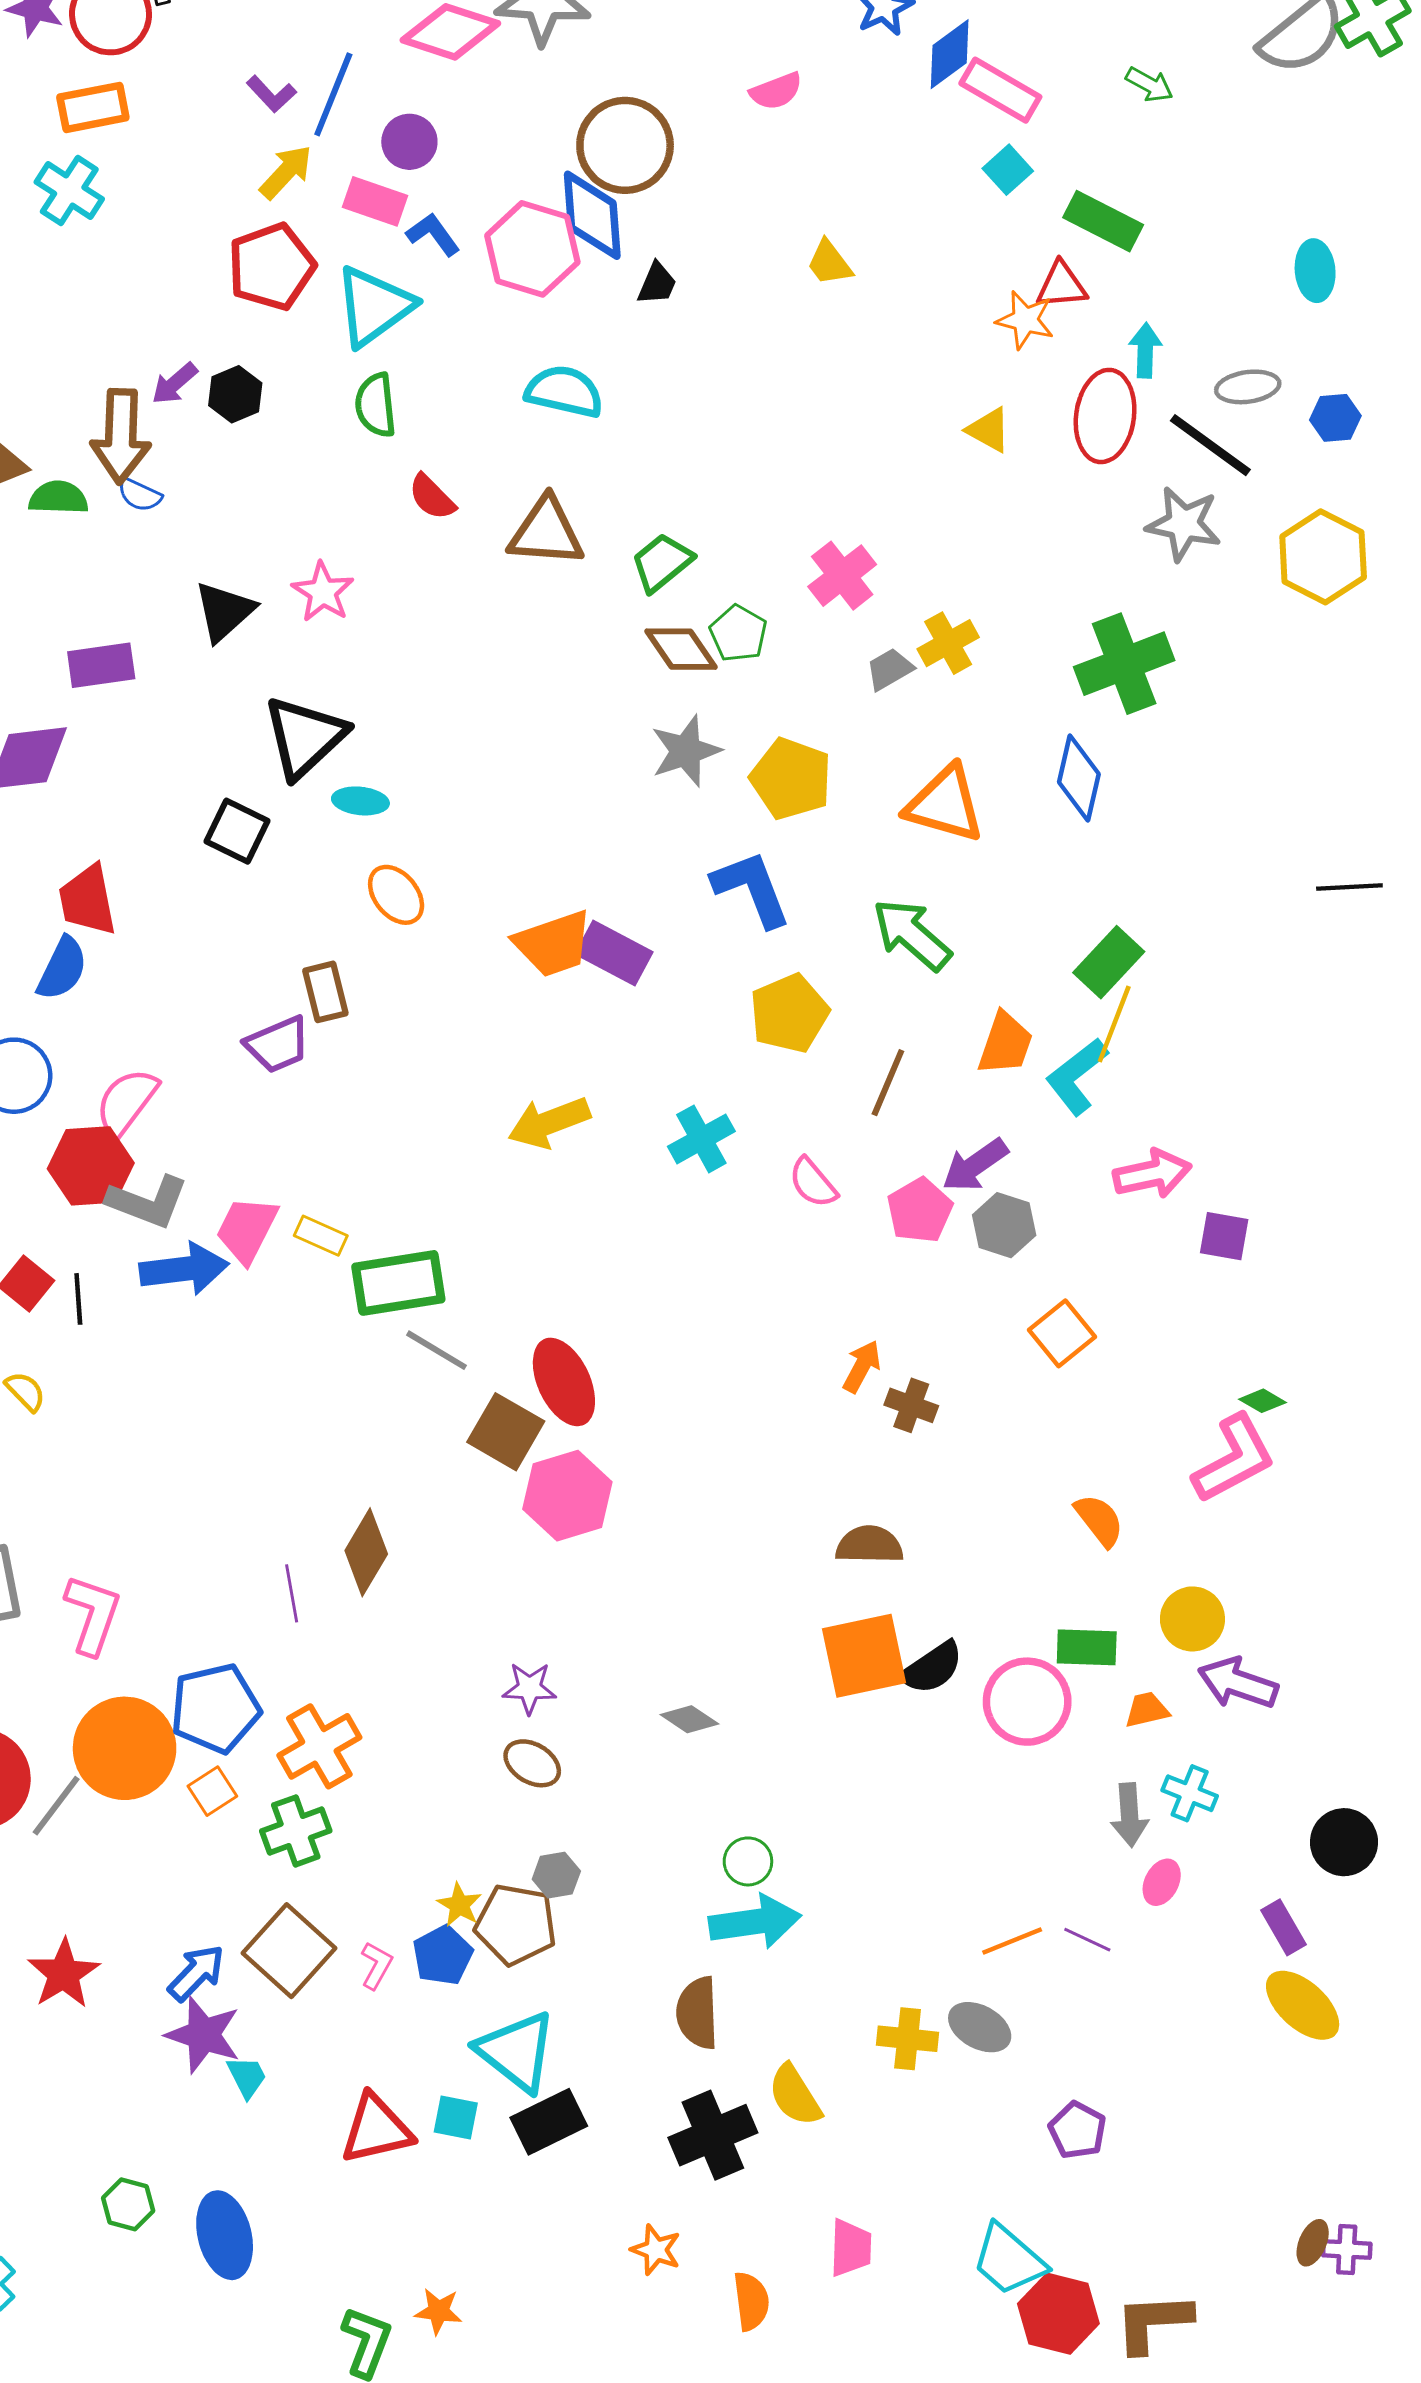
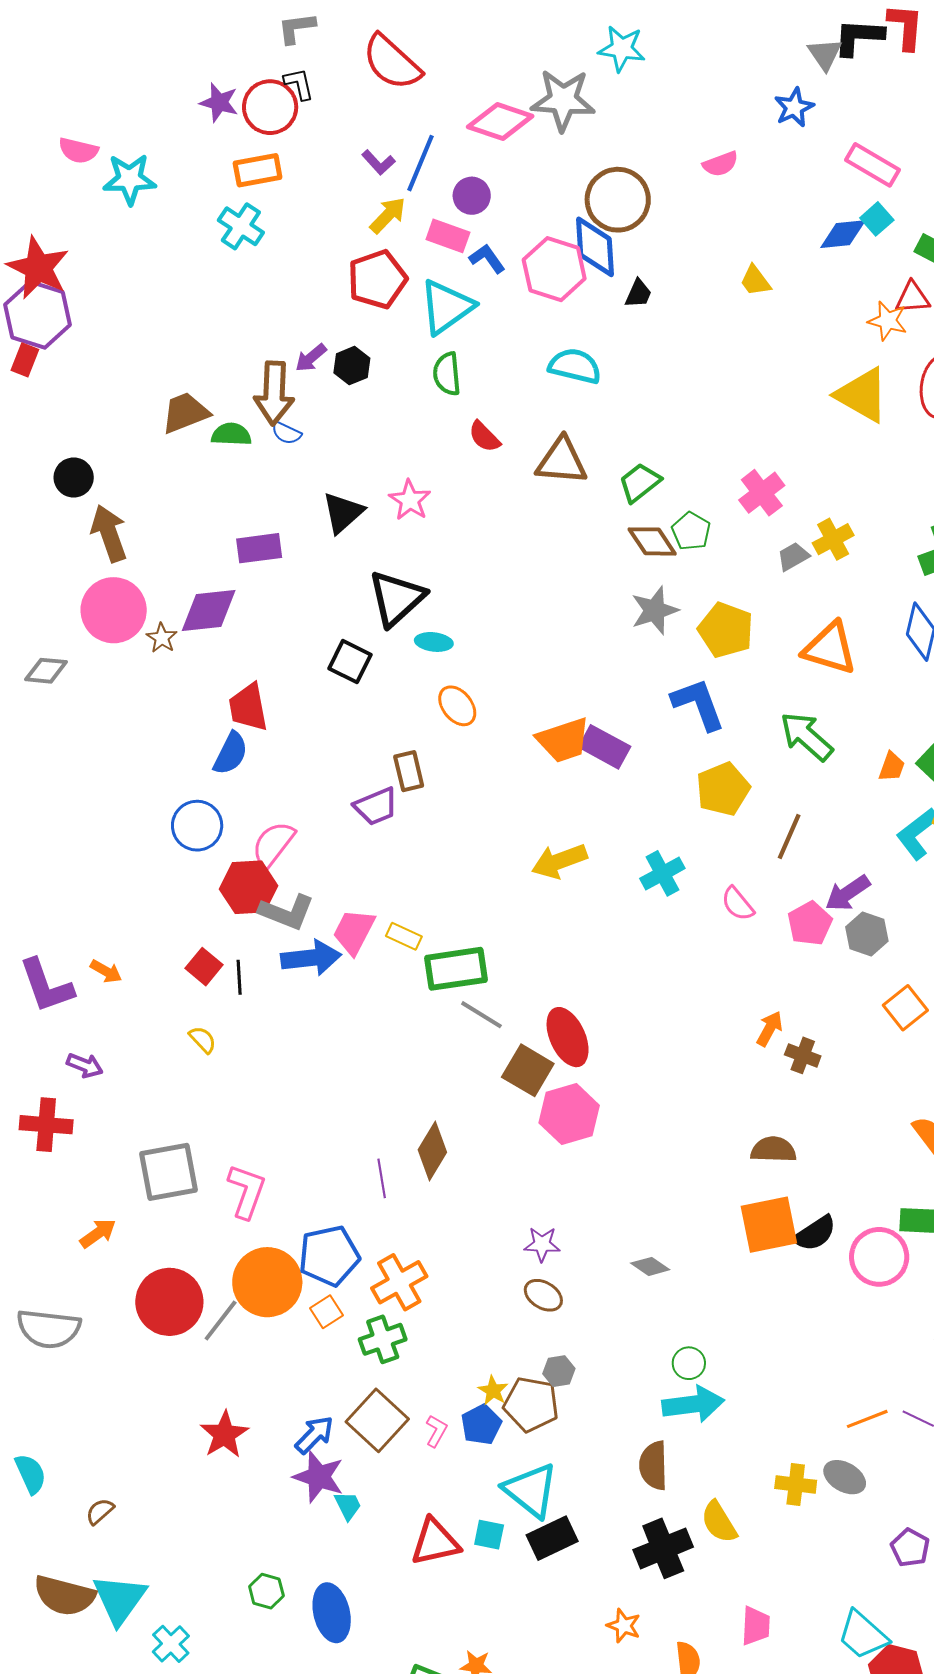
blue diamond: (950, 54) -> (843, 234), moved, turned 30
yellow triangle: (989, 430) -> (862, 395), size x1.8
orange trapezoid: (1005, 1044) -> (892, 767), moved, size x0.7

